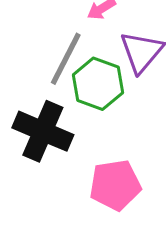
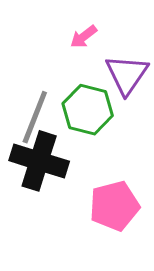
gray line: (66, 59) -> (35, 117), moved

